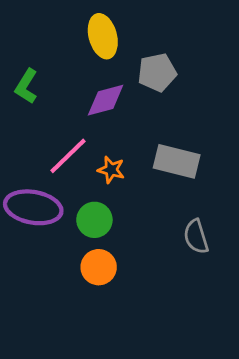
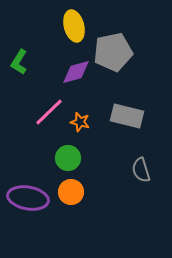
gray pentagon: (157, 72) -> (113, 52), size x1.4
purple ellipse: (33, 207) -> (28, 198), moved

